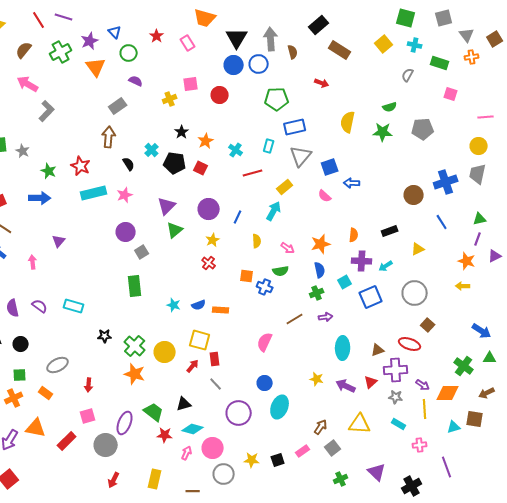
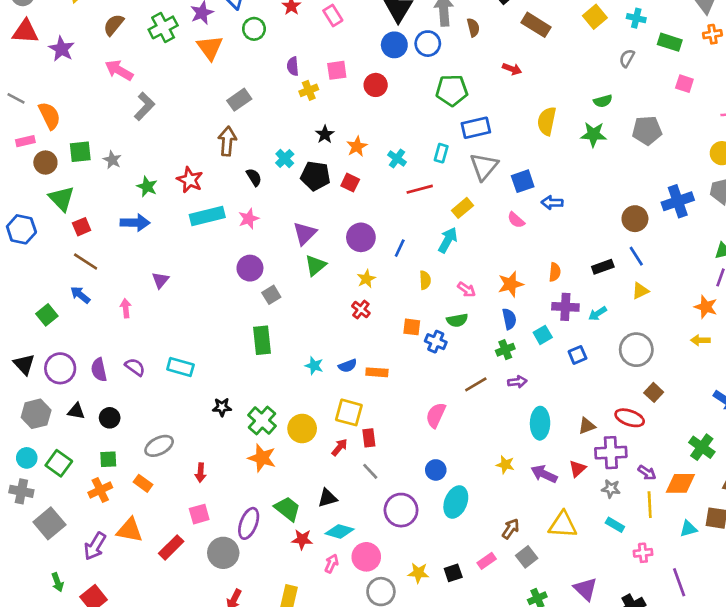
purple semicircle: (136, 81) -> (293, 66), moved, turned -120
blue line: (442, 222) -> (636, 256), moved
blue square: (371, 297) -> (577, 355), size x0.6

